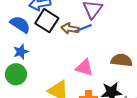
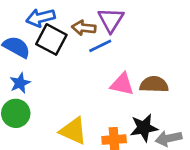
brown arrow: (70, 29) -> (84, 28), moved
pink triangle: (84, 68) -> (122, 84), moved

